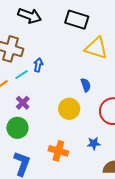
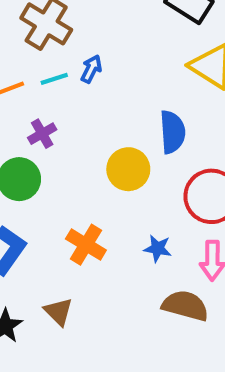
blue semicircle: (86, 85) -> (172, 132), size x1.5

